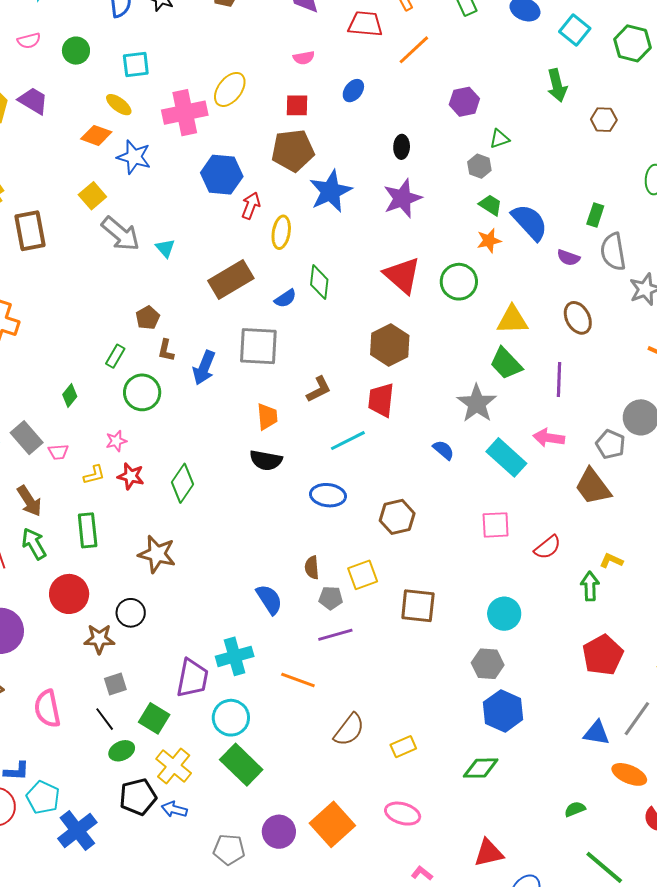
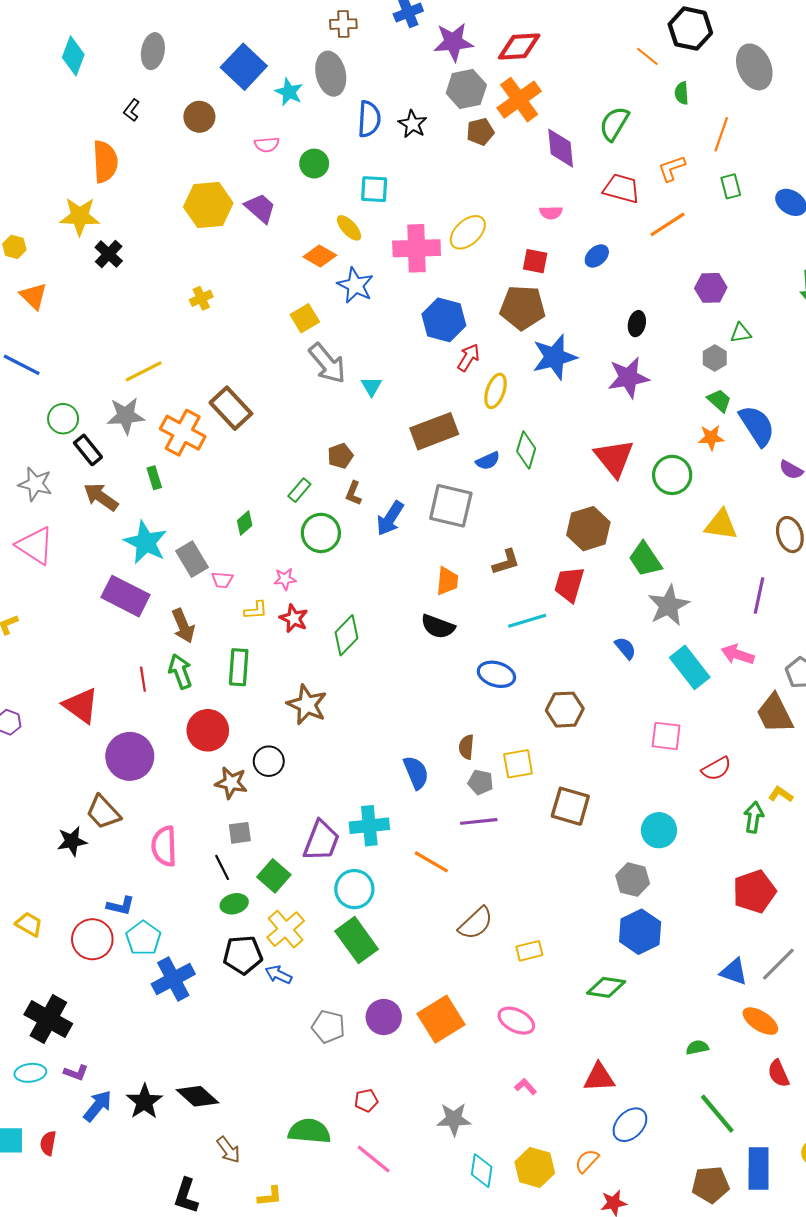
brown rectangle: (30, 231) -> (231, 408), moved, turned -42
green trapezoid: (506, 363) -> (645, 559), moved

